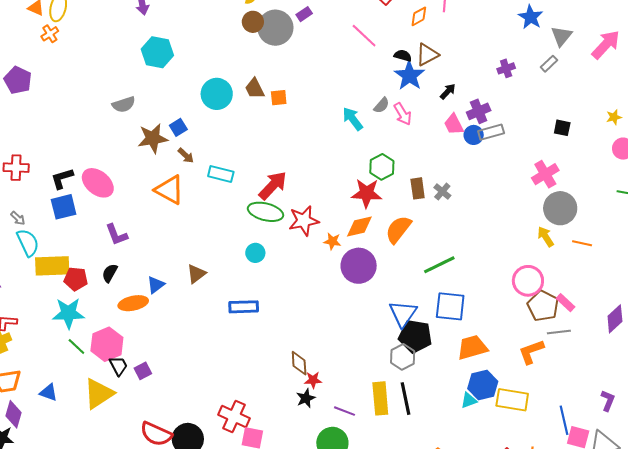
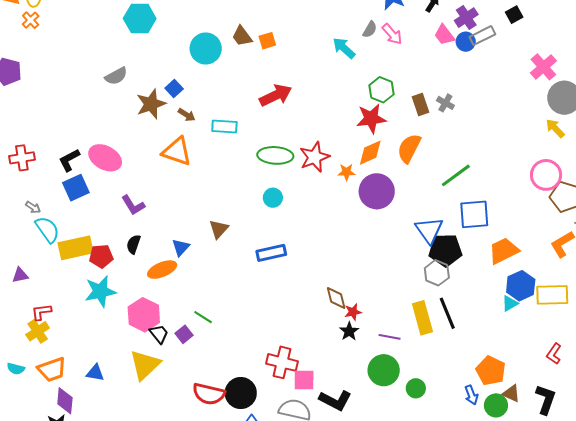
black square: (562, 128) -> (514, 15), moved, turned -30
red arrow: (273, 186) -> (276, 95), moved, turned 32
green line: (76, 346) -> (203, 317), moved

